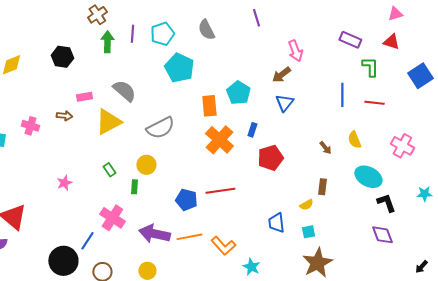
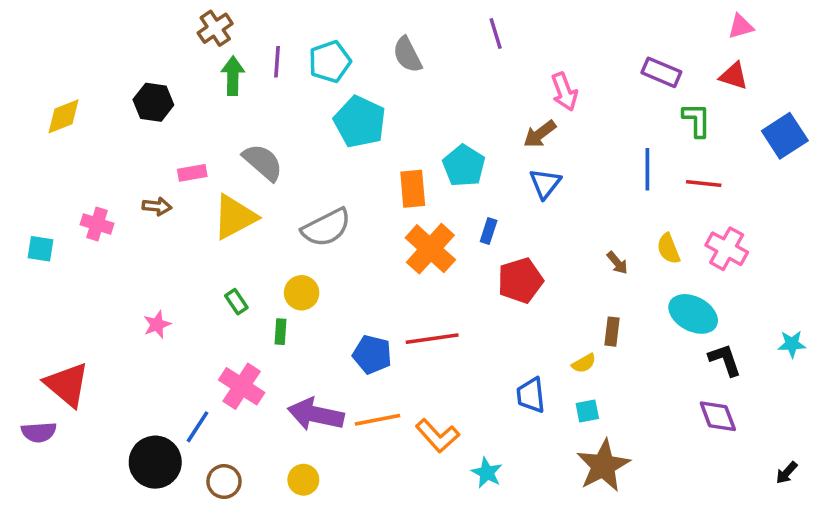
pink cross: (402, 146) -> (727, 249), moved

